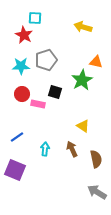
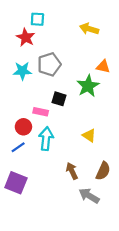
red circle: (22, 94) -> (23, 127), moved
cyan arrow: (45, 149) -> (46, 139), moved, size x1.5
brown arrow: (72, 149) -> (72, 171), moved
brown semicircle: (96, 159) -> (103, 171), turned 36
gray arrow: (97, 192) -> (89, 196), moved

